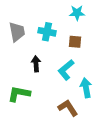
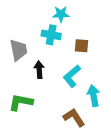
cyan star: (77, 13) -> (61, 14), moved
gray trapezoid: (17, 32) -> (18, 50), moved

